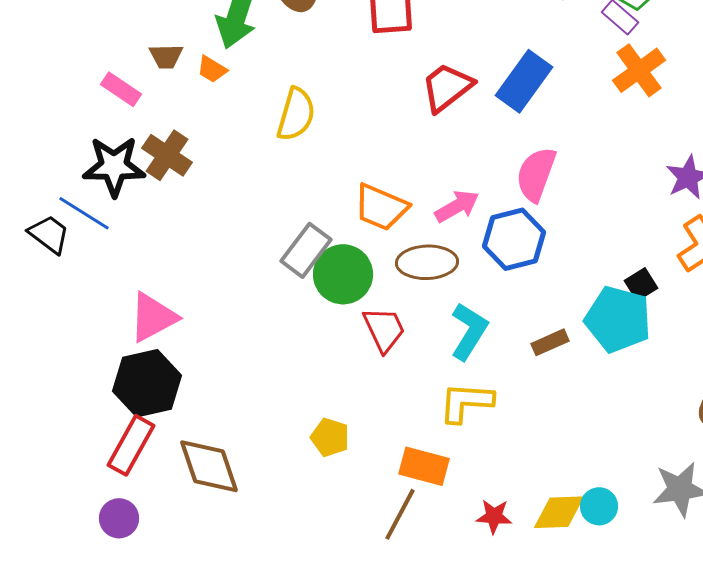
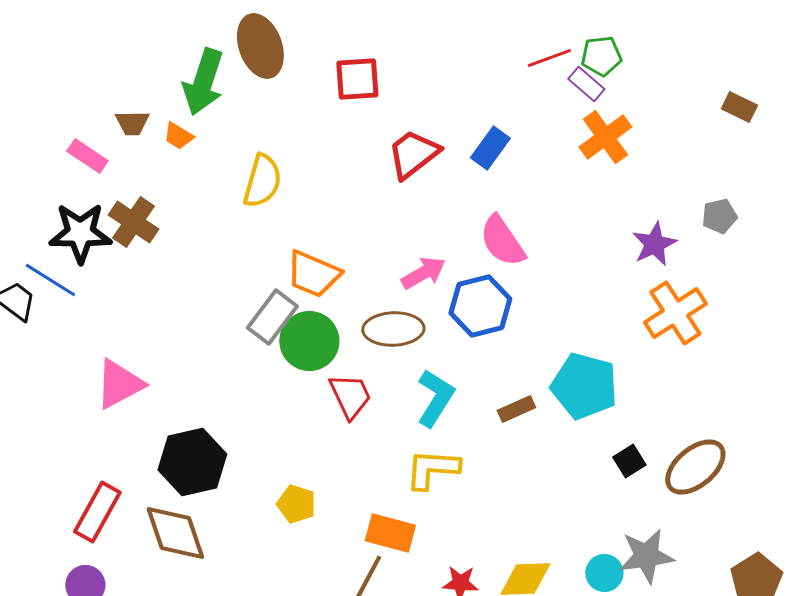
blue rectangle: (524, 81) -> (490, 148), size x0.7
pink semicircle: (536, 174) -> (502, 241), turned -54
orange trapezoid: (381, 207) -> (313, 274), moved
black square: (641, 284) -> (629, 461), moved
black hexagon: (147, 383) -> (192, 462), moved
cyan circle: (599, 506) -> (604, 573), moved

